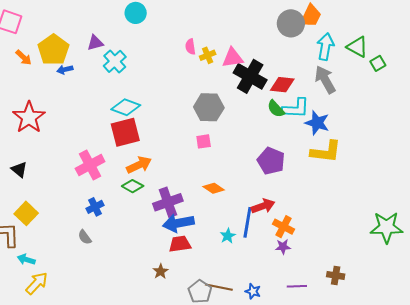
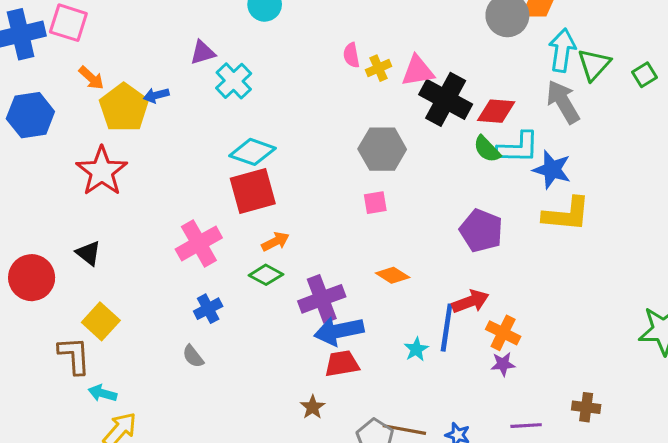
green triangle: (357, 47) -> (594, 64), moved, turned 45
yellow pentagon: (53, 50) -> (124, 108), moved
orange arrow: (139, 165) -> (275, 242), size x0.7

